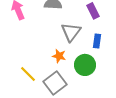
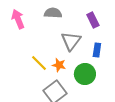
yellow line: (28, 74) -> (39, 63), moved

